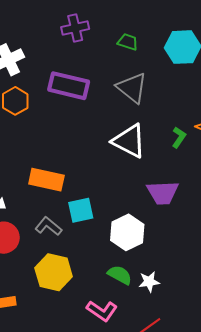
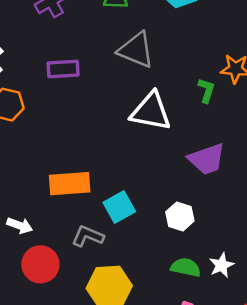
purple rectangle: (69, 86) -> (63, 69), size x0.7
white hexagon: (127, 232) -> (180, 216), size x0.7

